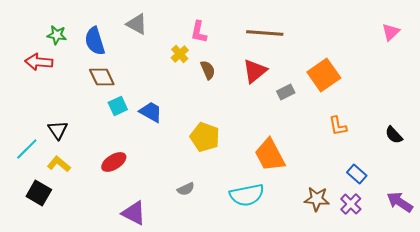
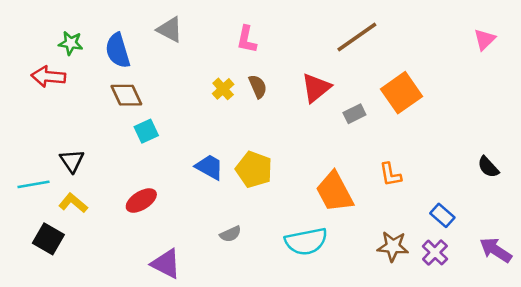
brown line: (265, 33) -> (357, 37), moved, turned -39
yellow cross: (180, 54) -> (223, 89), moved
blue trapezoid: (151, 112) -> (209, 167), moved
orange L-shape: (338, 126) -> (390, 174), moved
cyan line: (27, 149) -> (33, 184), turned 35

